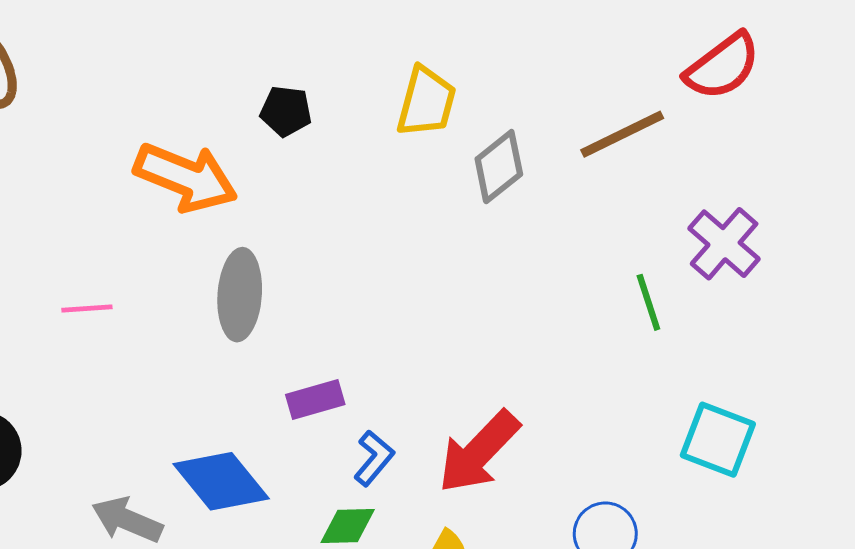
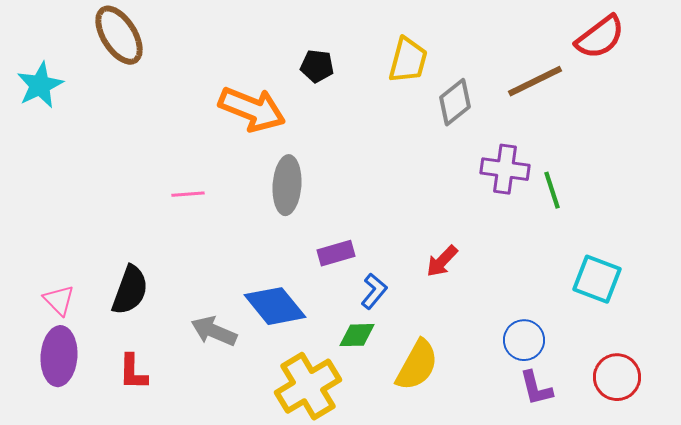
purple cross: (724, 244) -> (505, 169), moved, turned -33
red arrow: (479, 452) -> (442, 261), moved, size x0.6

